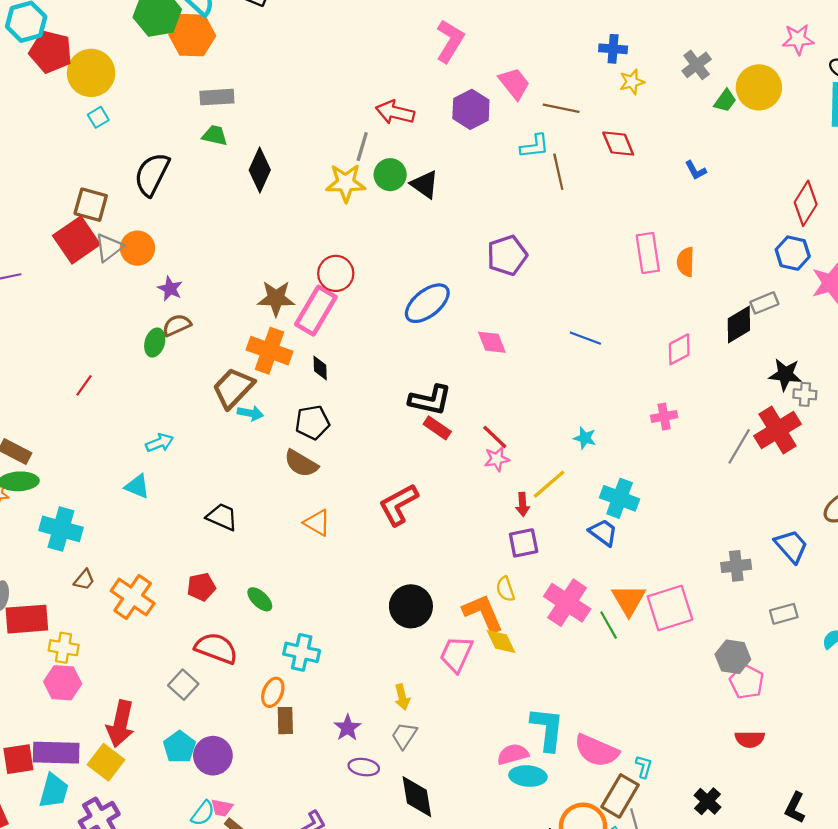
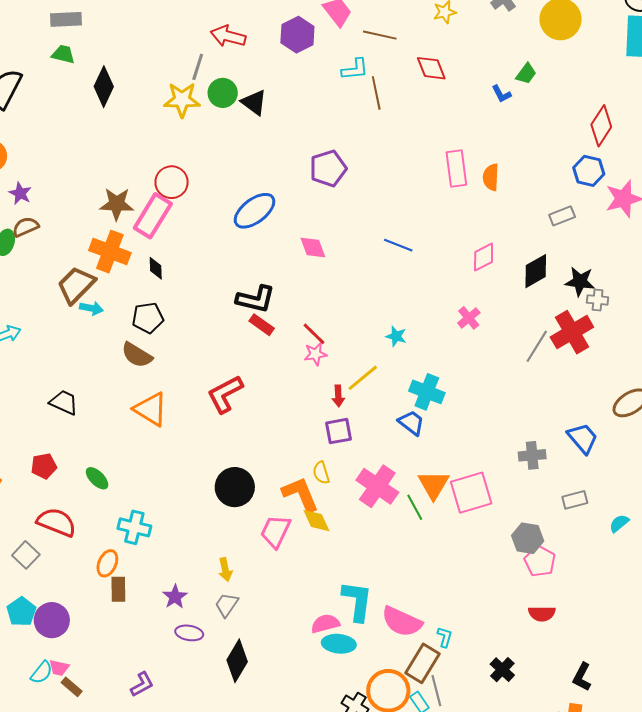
green trapezoid: (725, 101) -> (526, 74), moved
black diamond: (739, 324) -> (536, 271), moved
pink cross: (664, 417) -> (469, 318), turned -30
orange triangle: (317, 523) -> (151, 409), size x1.4
black diamond: (417, 797) -> (237, 661), turned 39

